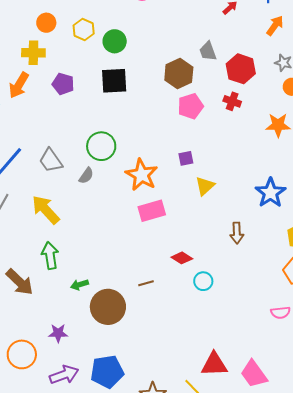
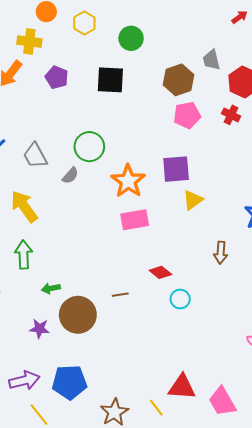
green circle: (115, 41) -> (131, 38), moved
purple square: (186, 158) -> (176, 169), size x1.8
purple star: (58, 333) -> (39, 329), moved

